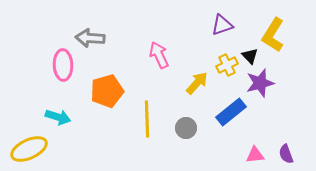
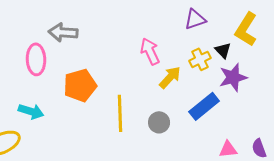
pink arrow: (159, 55) -> (150, 51), moved

